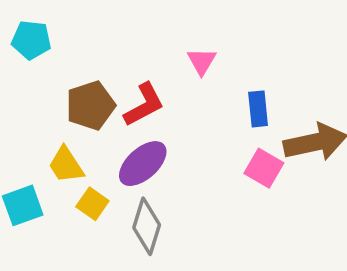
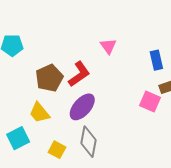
blue rectangle: (258, 109) -> (156, 60), moved
yellow square: (92, 204) -> (57, 150), moved

